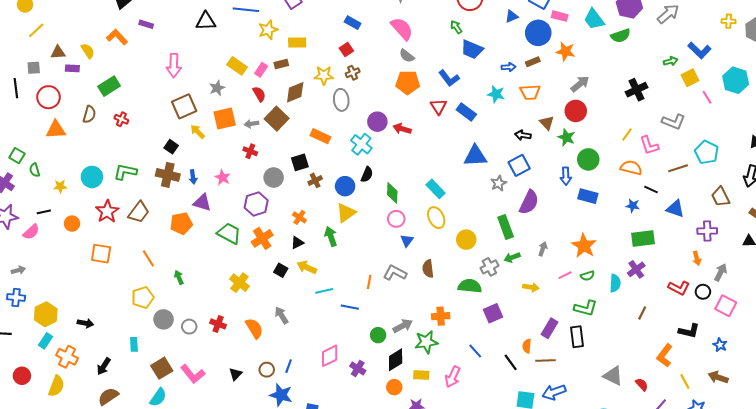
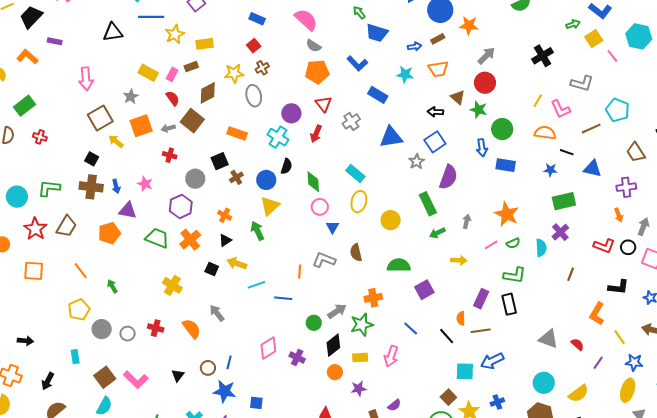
red triangle: (438, 107) -> (324, 104), moved
red arrow: (402, 129) -> (316, 134), moved, turned -78
yellow ellipse: (436, 218) -> (359, 202), turned 45
gray cross: (489, 267) -> (351, 121), moved

